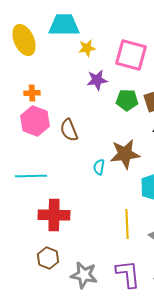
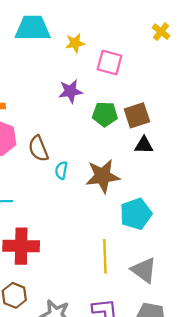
yellow star: (87, 48) -> (75, 43), moved
pink square: (131, 55) -> (109, 63), size x0.7
cyan semicircle: (99, 167) -> (61, 170), moved

